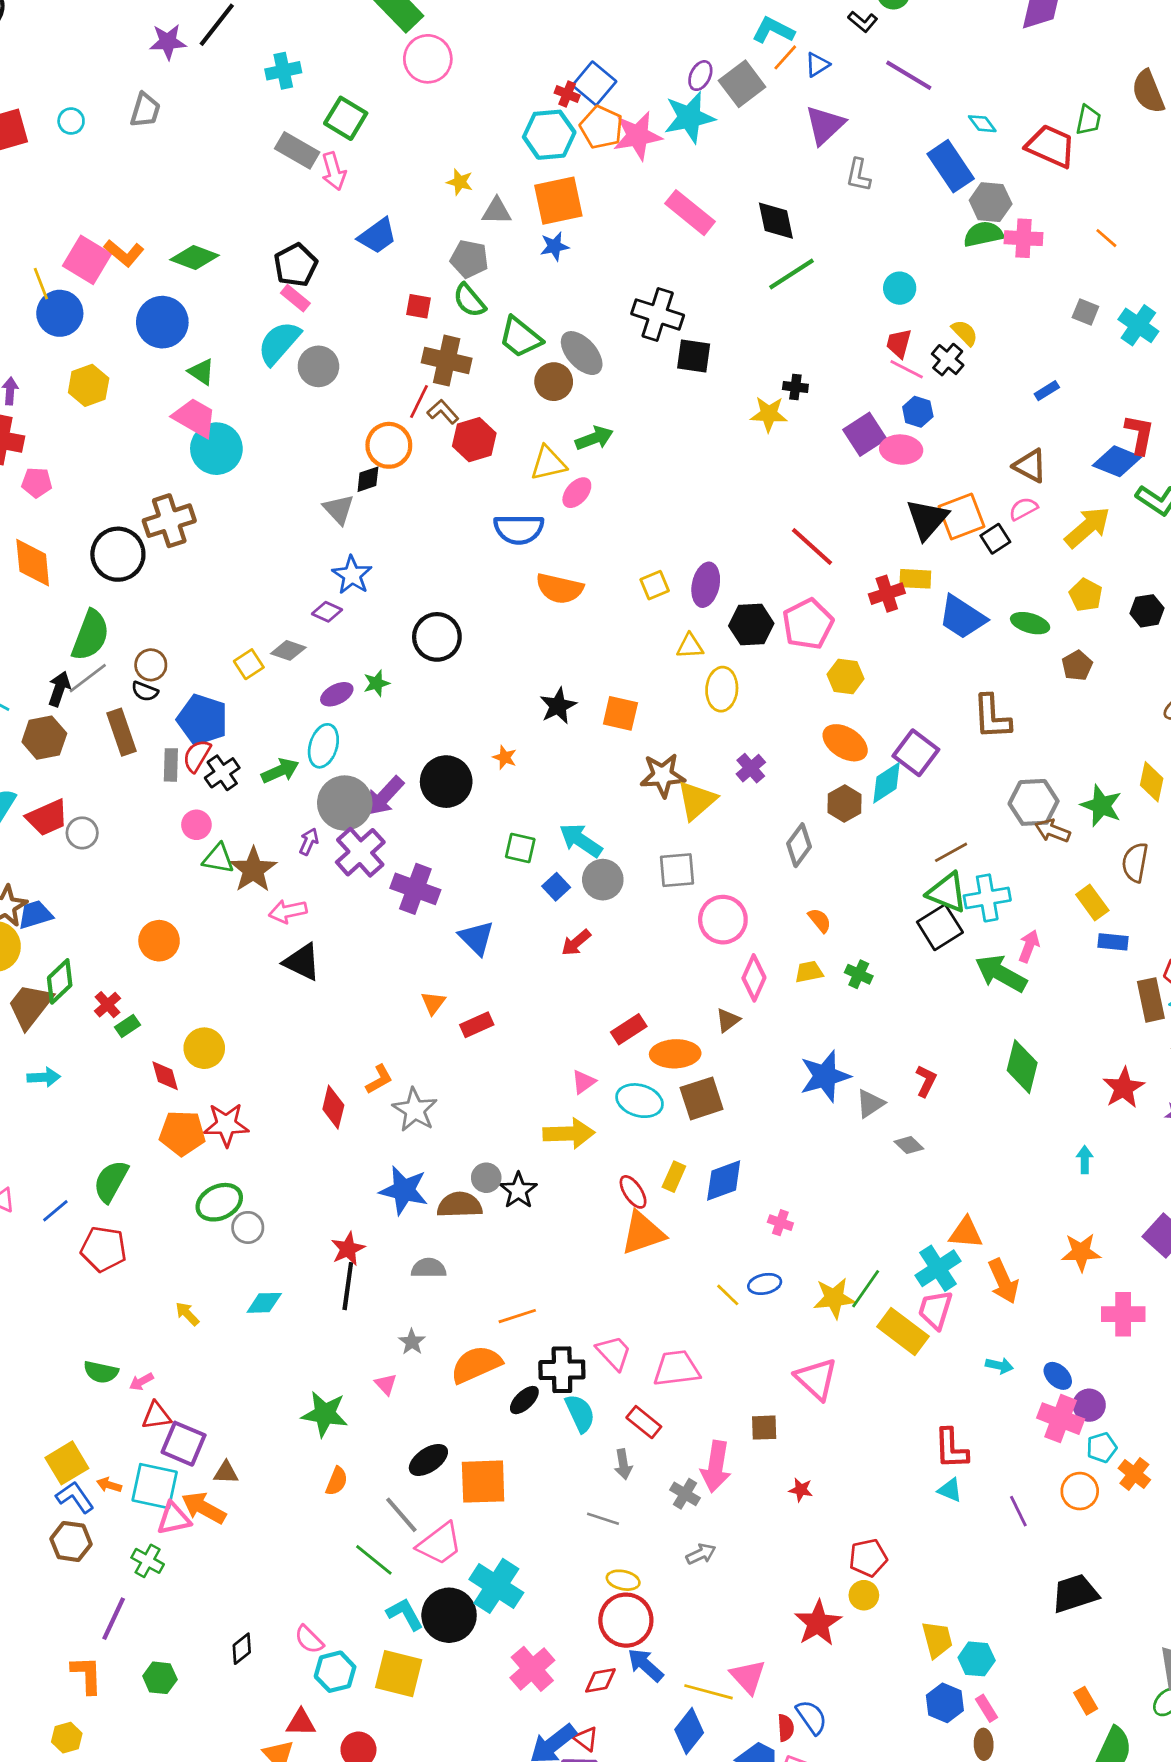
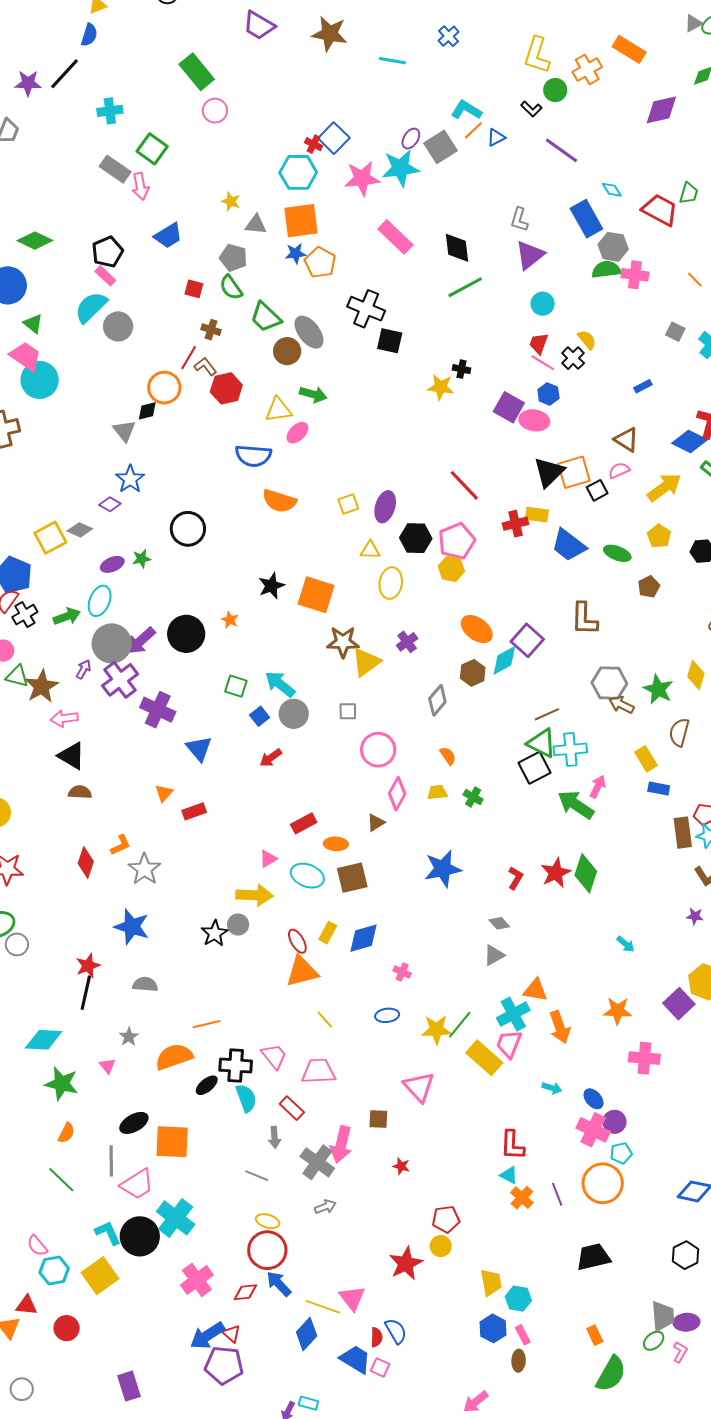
pink circle: (428, 59) -> (215, 111), size x0.7
purple triangle: (825, 125) -> (530, 255), moved
orange pentagon: (601, 127) -> (320, 263), moved
brown cross: (447, 361) -> (211, 330), size x0.6
purple square: (865, 434) -> (509, 407), turned -32
green arrow: (594, 438) -> (313, 394), turned 32
yellow square: (249, 664) -> (50, 538), size x1.5
yellow hexagon: (846, 677) -> (451, 569), moved
orange square: (620, 713) -> (316, 595), size x1.4
gray square: (677, 870) -> (348, 711), size x0.7
orange ellipse: (675, 1054) -> (336, 844), size x0.7
red star: (1124, 1088) -> (556, 873), moved
gray triangle: (870, 1104) -> (494, 955), moved
cyan arrow: (1085, 1160) -> (626, 944), turned 126
gray circle: (486, 1178) -> (238, 924), moved
brown semicircle: (460, 1205) -> (80, 792), moved, size x0.7
yellow line: (728, 1295) -> (325, 1020), moved
cyan diamond: (264, 1303) -> (44, 1040), moved, size x1.4
orange cross: (1134, 1474) -> (522, 1198), moved
orange circle: (1080, 1491) -> (603, 1183), size x1.5
gray cross: (685, 1494) -> (317, 1162), size x1.6
gray line: (401, 1515) -> (111, 1161), turned 36
green line: (374, 1560) -> (61, 1180), moved
yellow square: (399, 1674) -> (100, 1276), turned 36

